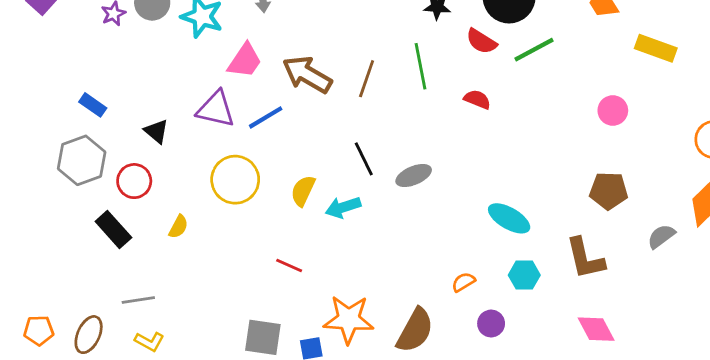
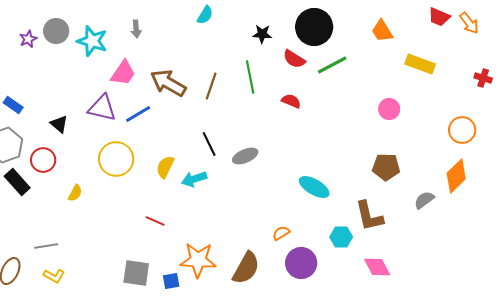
black rectangle: (113, 229) -> (17, 182), moved
cyan hexagon: (524, 275) -> (341, 237), moved
purple circle: (491, 324) -> (301, 263), size x1.6

